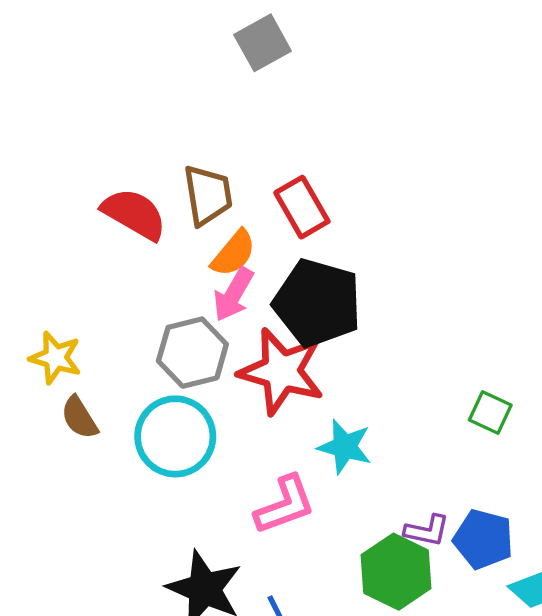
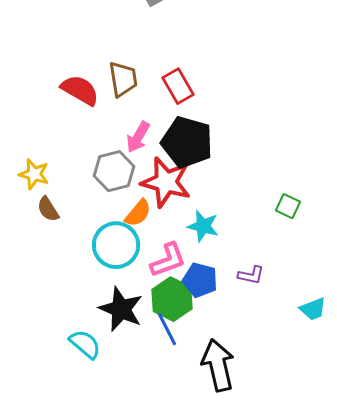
orange semicircle: (233, 253) -> (138, 213), moved
cyan circle: (175, 436) -> (116, 245), moved
blue pentagon: (483, 539) -> (200, 280), moved
green hexagon: (396, 572) -> (172, 299), moved

